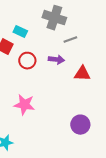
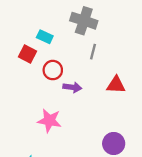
gray line: (70, 40) -> (93, 52), moved, turned -56
purple arrow: (56, 60) -> (72, 87), moved

